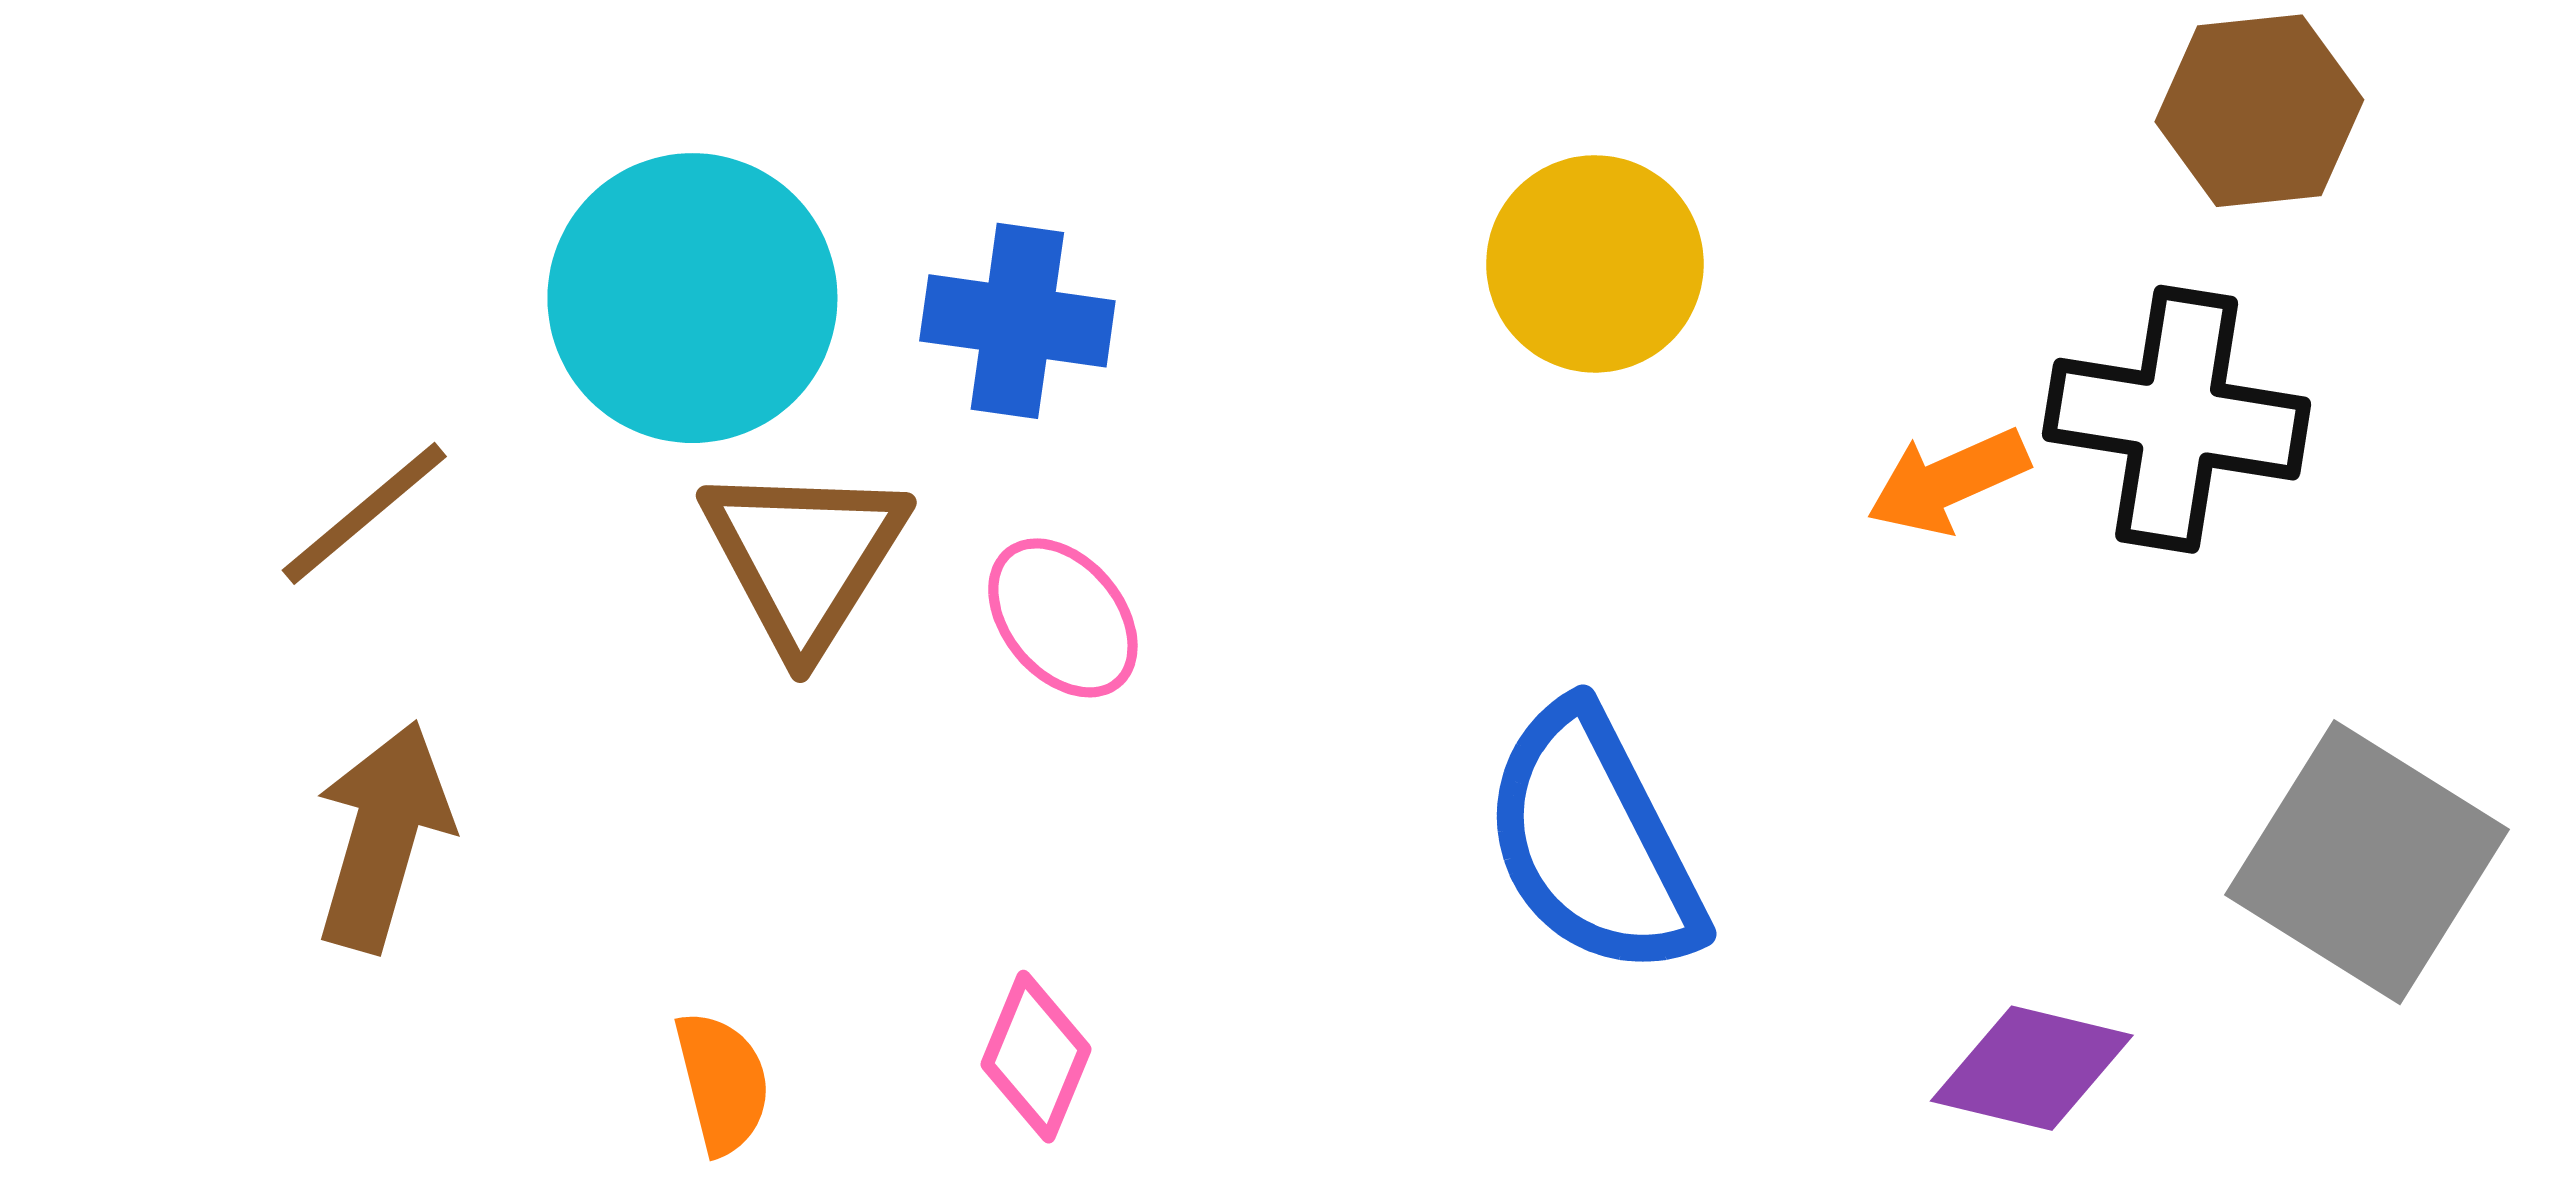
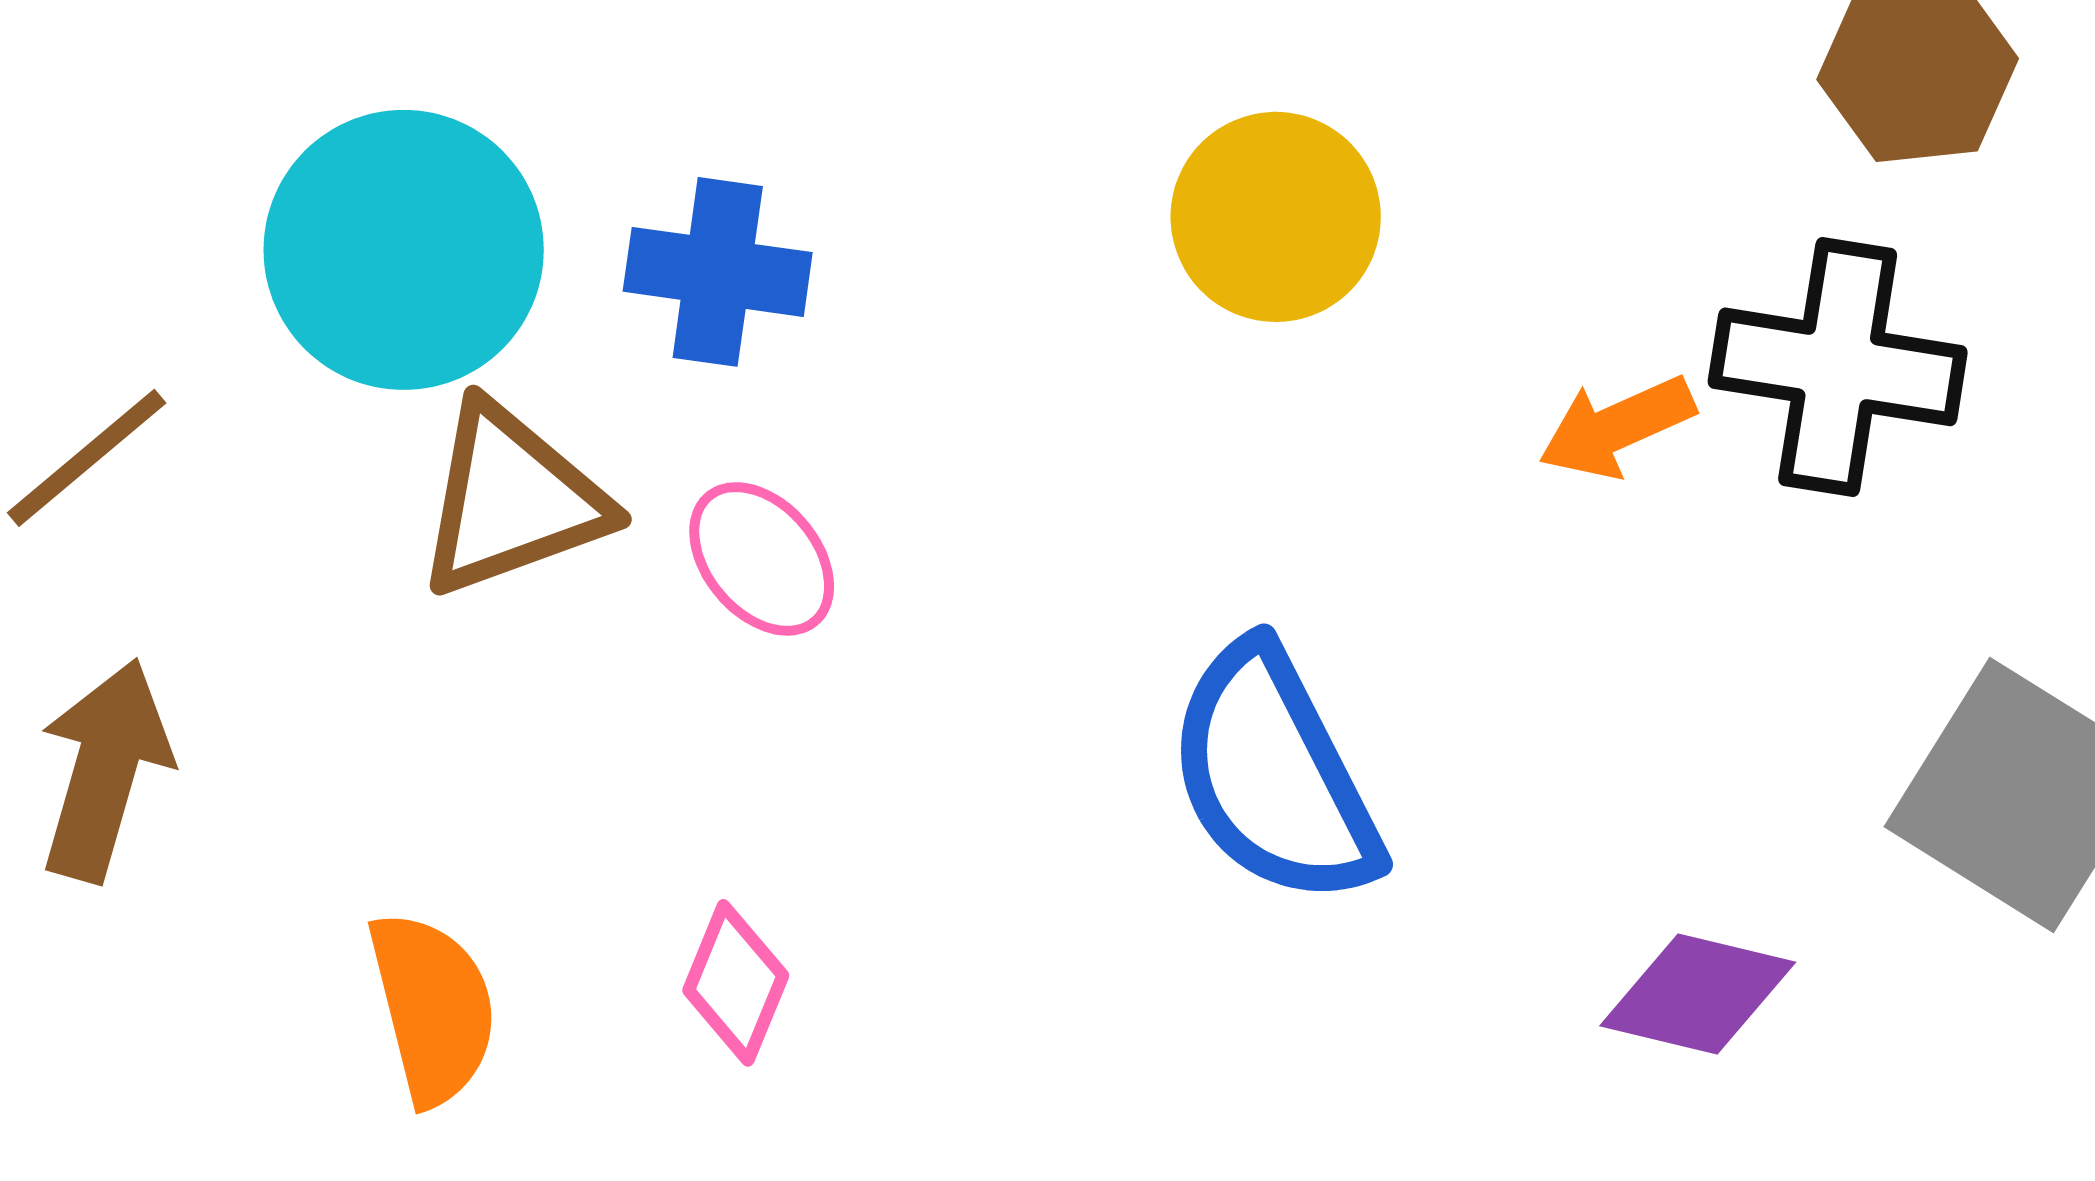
brown triangle: (804, 557) -> (512, 500), turned 38
orange semicircle: (722, 1083) -> (433, 1008), size x1.4

